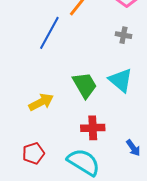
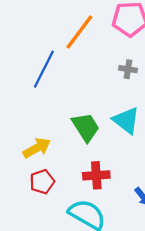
red pentagon: (33, 153) -> (42, 182), moved

